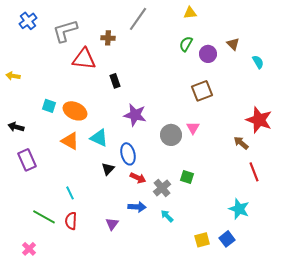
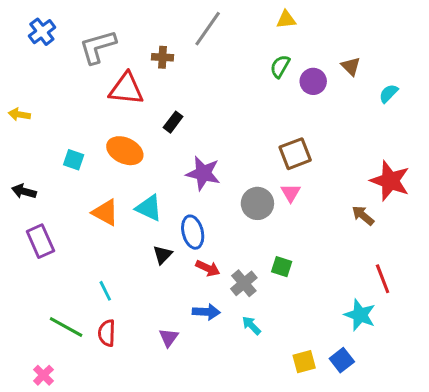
cyan semicircle: (258, 62) -> (389, 93), turned -104
black rectangle: (115, 81) -> (173, 122), turned 56
brown square: (202, 91) -> (295, 154), moved
orange ellipse: (75, 111) -> (125, 151), moved
red line: (254, 172) -> (383, 279), moved

